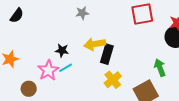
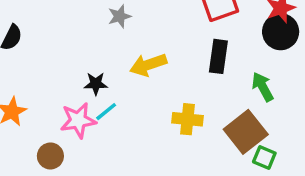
black rectangle: (107, 54) -> (218, 56), moved
pink star: (48, 70) -> (78, 120), turned 30
yellow cross: (113, 80) -> (188, 119), turned -36

